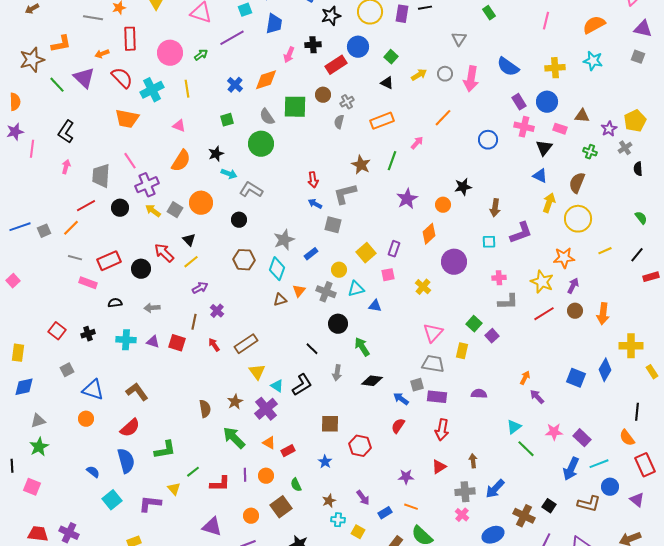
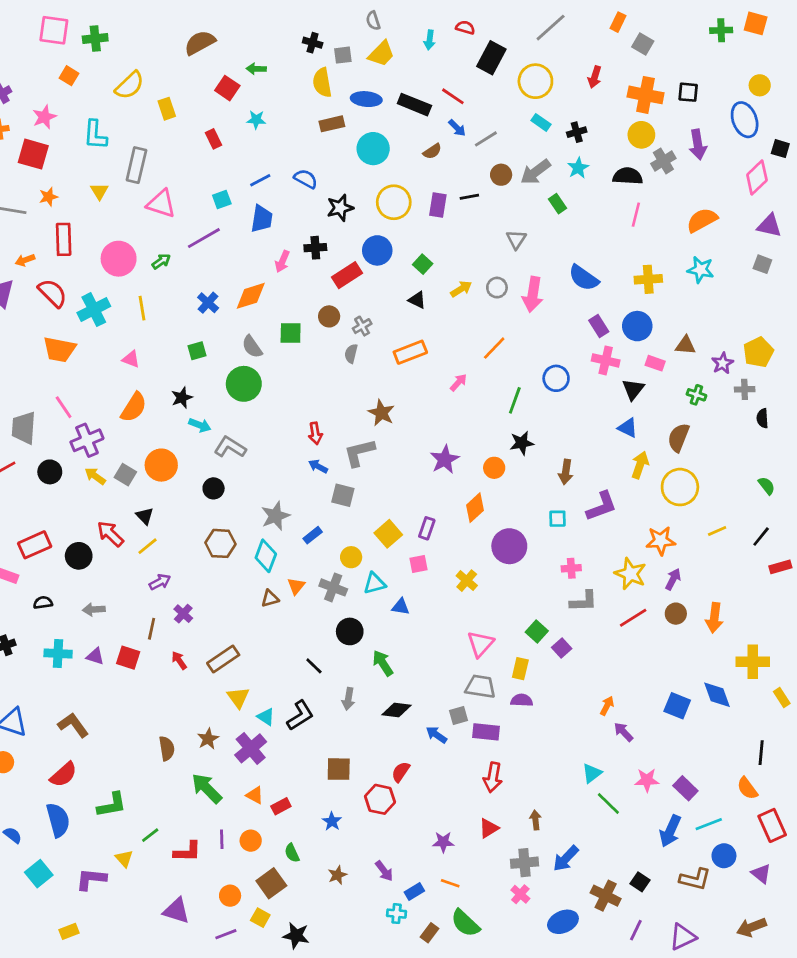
green square: (295, 107) -> (291, 333), size x0.7
gray cross: (625, 148) -> (745, 389), turned 32
green line: (392, 161) -> (515, 400), moved
blue diamond: (605, 370) -> (717, 695), turned -50
purple semicircle: (479, 394) -> (522, 700), moved
red semicircle: (398, 426) -> (401, 772), moved
cyan cross: (338, 520) -> (397, 914), moved
yellow square: (358, 532) -> (260, 918), moved

